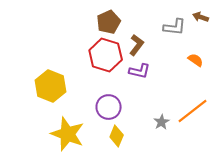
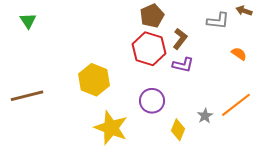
yellow diamond: (117, 136) -> (178, 130), moved

